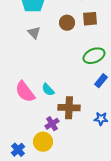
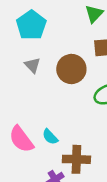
brown circle: (67, 23) -> (71, 69), moved, size x1.5

